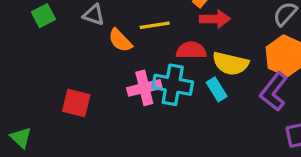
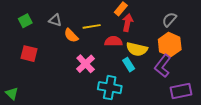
red arrow: (215, 19) -> (127, 23), turned -78
cyan cross: (173, 85) -> (110, 88), moved
pink cross: (144, 88) -> (86, 64), turned -30
red square: (76, 103) -> (29, 54), moved

